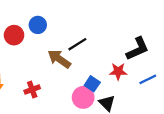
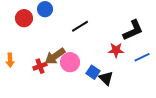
brown arrow: (59, 59) -> (55, 56), moved, turned -70
blue square: (92, 84) -> (93, 72), moved
pink circle: (83, 97) -> (70, 62), moved

